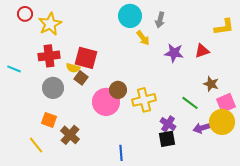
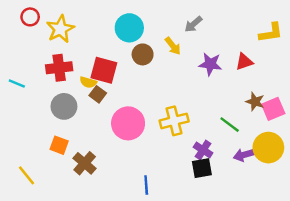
cyan circle: (130, 16) -> (129, 28), moved
gray arrow: (160, 20) -> (193, 24), turned 35
brown circle: (118, 90) -> (143, 54), moved
pink square: (226, 103) -> (273, 109), moved
yellow line: (36, 145) -> (26, 175), moved

